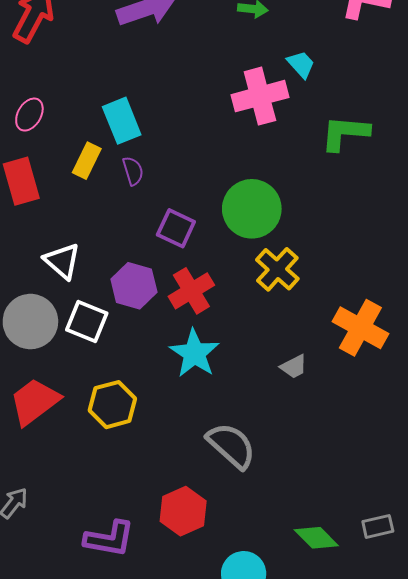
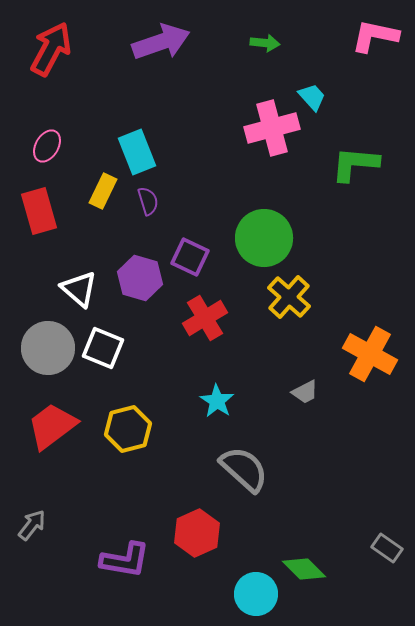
purple hexagon: (134, 286) -> (140, 278), moved
cyan star: (194, 353) -> (217, 401), moved, size x0.7
gray rectangle: (378, 526) -> (387, 548), turned 48
green diamond: (316, 538) -> (304, 569), moved

